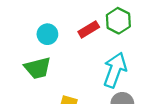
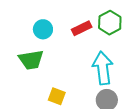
cyan arrow: (115, 70) -> (103, 68), turned -32

